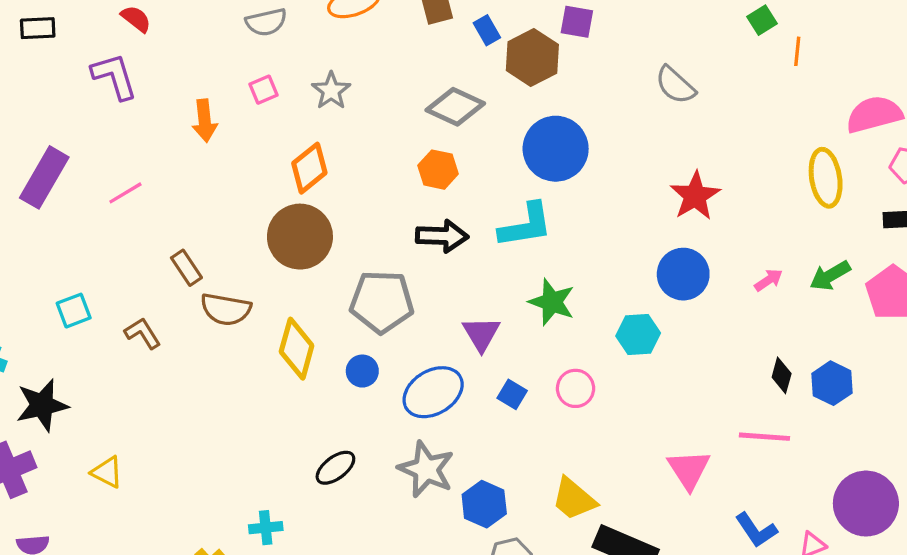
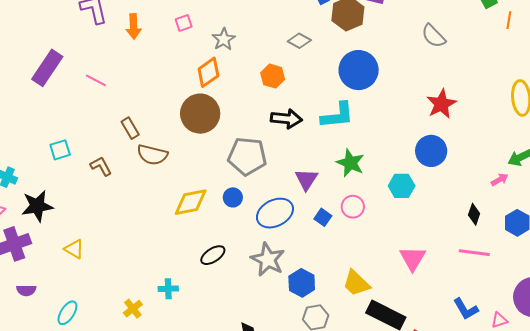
gray star: (331, 91) -> (224, 39), moved
gray diamond: (455, 107) -> (299, 41), size x0.7
orange arrow: (205, 121) -> (134, 26), moved
orange hexagon: (438, 170) -> (273, 76), moved
pink line: (125, 193) -> (96, 80), turned 55
pink arrow: (769, 280) -> (500, 180), moved
yellow diamond: (297, 349) -> (191, 202), moved, turned 60
black diamond: (782, 375) -> (474, 214), moved
pink circle: (576, 388) -> (353, 207), moved
pink triangle: (689, 470) -> (413, 258), moved

